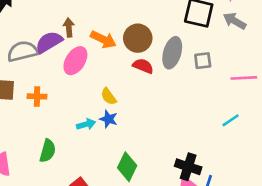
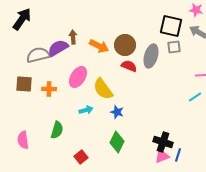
pink ellipse: (75, 61) -> (78, 77), moved
gray square: (203, 61) -> (174, 47), moved
yellow semicircle: (109, 96) -> (103, 89), size x1.6
blue star: (109, 119) -> (117, 112), moved
cyan line: (231, 120) -> (195, 97), moved

